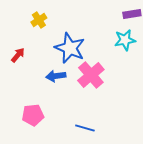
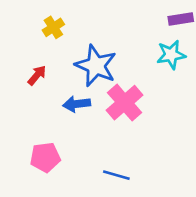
red arrow: (18, 55) -> (37, 75), moved

